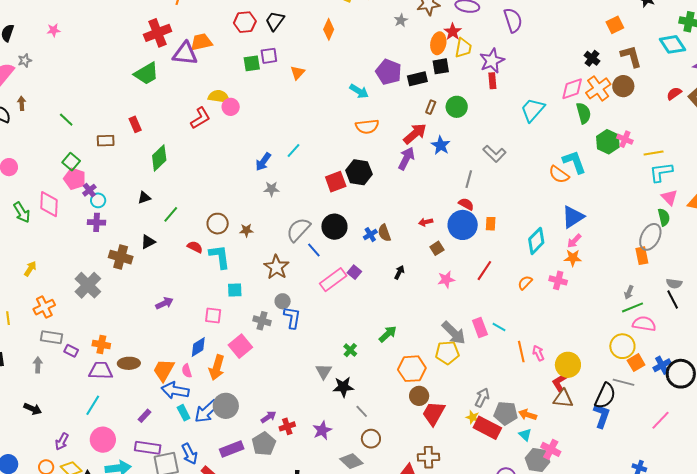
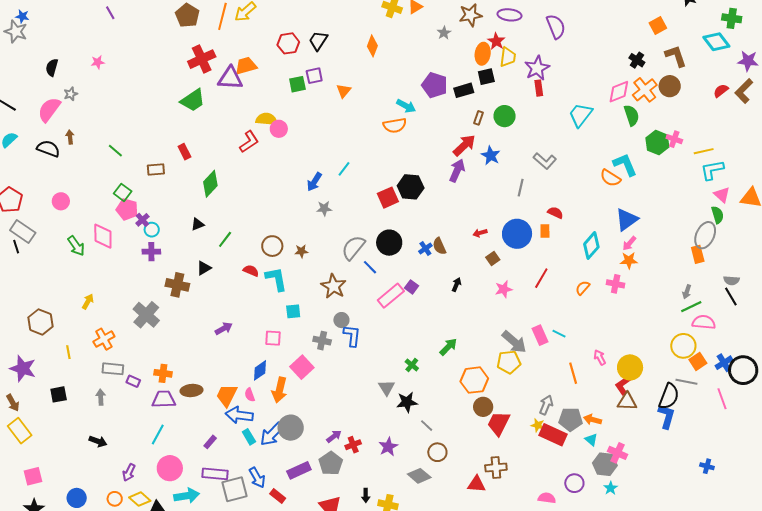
orange semicircle: (367, 126) -> (395, 125), moved
red semicircle: (466, 204) -> (555, 213), moved
orange line: (521, 352) -> (573, 373), moved
pink line: (661, 420) -> (722, 399), moved, turned -60

